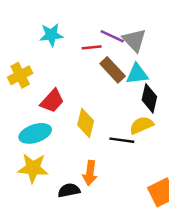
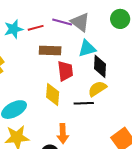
red line: (92, 47) -> (36, 28), moved
brown rectangle: (113, 70) -> (50, 50), moved, turned -35
red trapezoid: (52, 101) -> (65, 71), moved, turned -40

